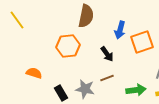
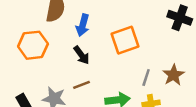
blue arrow: (120, 30) -> (83, 25), moved

